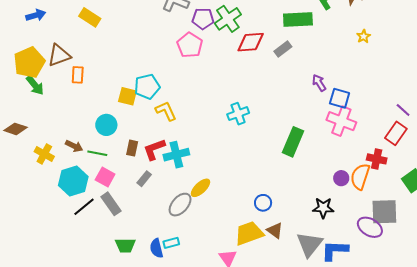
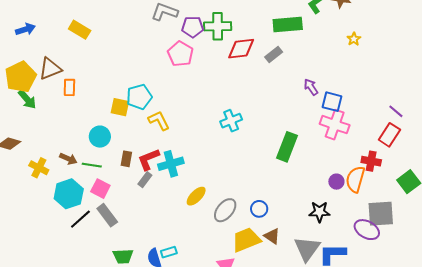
green cross: (228, 19) -> (218, 26), turned 36
gray rectangle: (144, 179) -> (145, 180), moved
gray ellipse: (180, 205) -> (225, 210), moved

